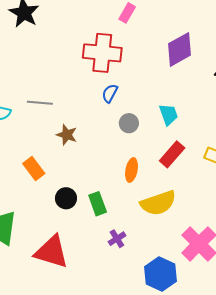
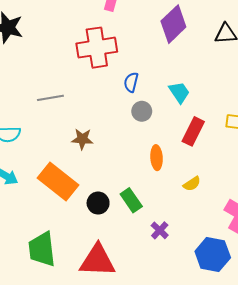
blue semicircle: (110, 93) -> (131, 82), moved
gray line: (40, 103) -> (50, 98), moved
orange rectangle: (34, 169) -> (58, 182), size x1.6
yellow semicircle: (158, 203) -> (192, 184), size x0.5

